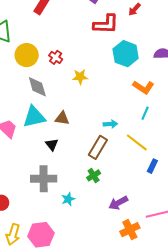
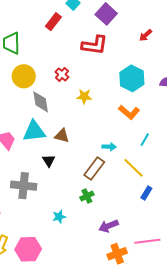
red L-shape: (106, 24) -> (95, 45), moved
yellow circle: (27, 55) -> (24, 76), moved
orange L-shape: (143, 87) -> (129, 112), moved
gray cross: (44, 179) -> (24, 186), moved

